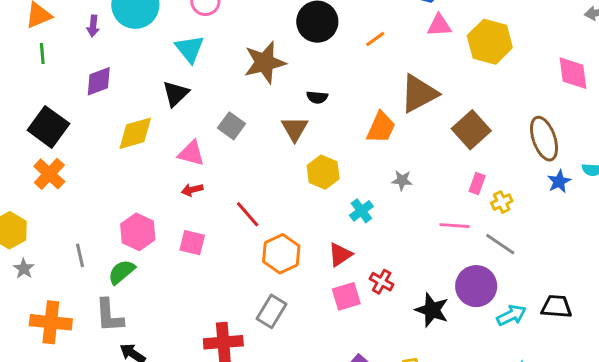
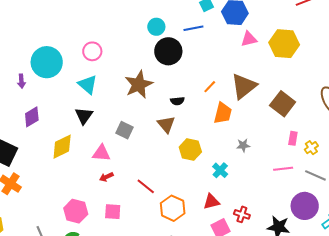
orange line: (375, 39) -> (210, 87), moved
red triangle: (340, 255) -> (211, 202), turned 30

